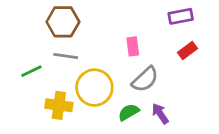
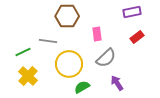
brown hexagon: (63, 22) -> (67, 16), moved
yellow cross: (59, 105) -> (28, 76), moved, turned 36
green semicircle: (129, 112) -> (82, 87), moved

